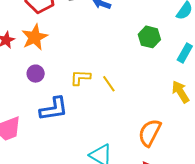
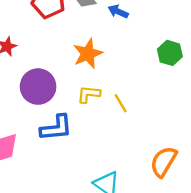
orange star: (35, 37) -> (88, 54), moved
purple circle: (36, 74) -> (38, 87), size x1.8

